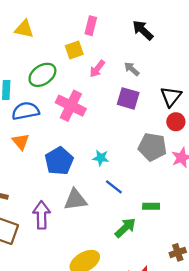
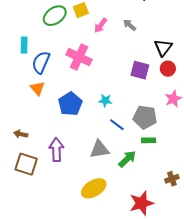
green ellipse: (42, 75) -> (55, 16), moved
purple square: (128, 98) -> (140, 70), moved
blue semicircle: (26, 111) -> (41, 62), turned -55
gray pentagon: (152, 147) -> (145, 117), moved
gray triangle: (75, 200) -> (99, 149), moved

